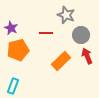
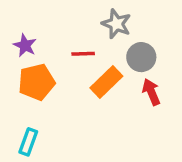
orange rectangle: (61, 61) -> (106, 82), moved

